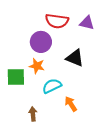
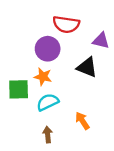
purple triangle: (87, 23) -> (101, 41), moved
cyan semicircle: (52, 86) -> (48, 102), moved
brown arrow: (33, 114) -> (48, 135), moved

